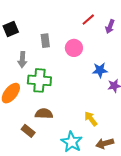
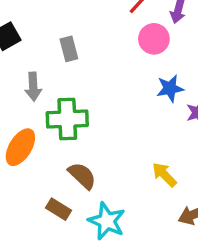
pink circle: (74, 48) -> (154, 39), moved
brown semicircle: (44, 114) -> (82, 176), turned 48
cyan star: (72, 142) -> (107, 221), moved

